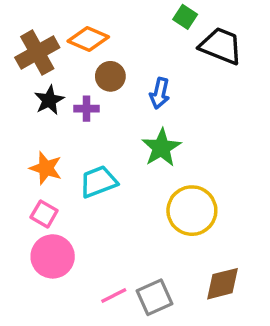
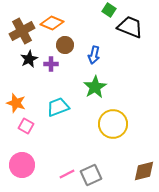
orange star: (46, 168) -> (16, 103), moved
pink circle: (53, 256) -> (22, 165), moved
brown diamond: (223, 284) -> (144, 171), moved

